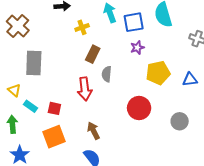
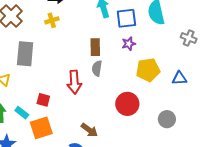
yellow cross: (82, 27) -> (52, 20), moved
brown rectangle: (93, 54) -> (95, 47), moved, turned -30
cyan rectangle: (30, 106) -> (22, 113), moved
brown arrow: (94, 131) -> (89, 130), moved, turned 150

